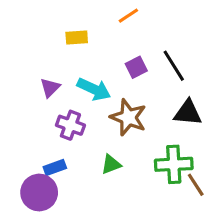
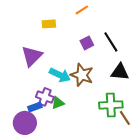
purple triangle: (50, 88) -> (32, 56), size x1.6
cyan arrow: (94, 89) -> (60, 75), moved
purple cross: (70, 125) -> (45, 97), moved
green triangle: (111, 164) -> (58, 103), moved

